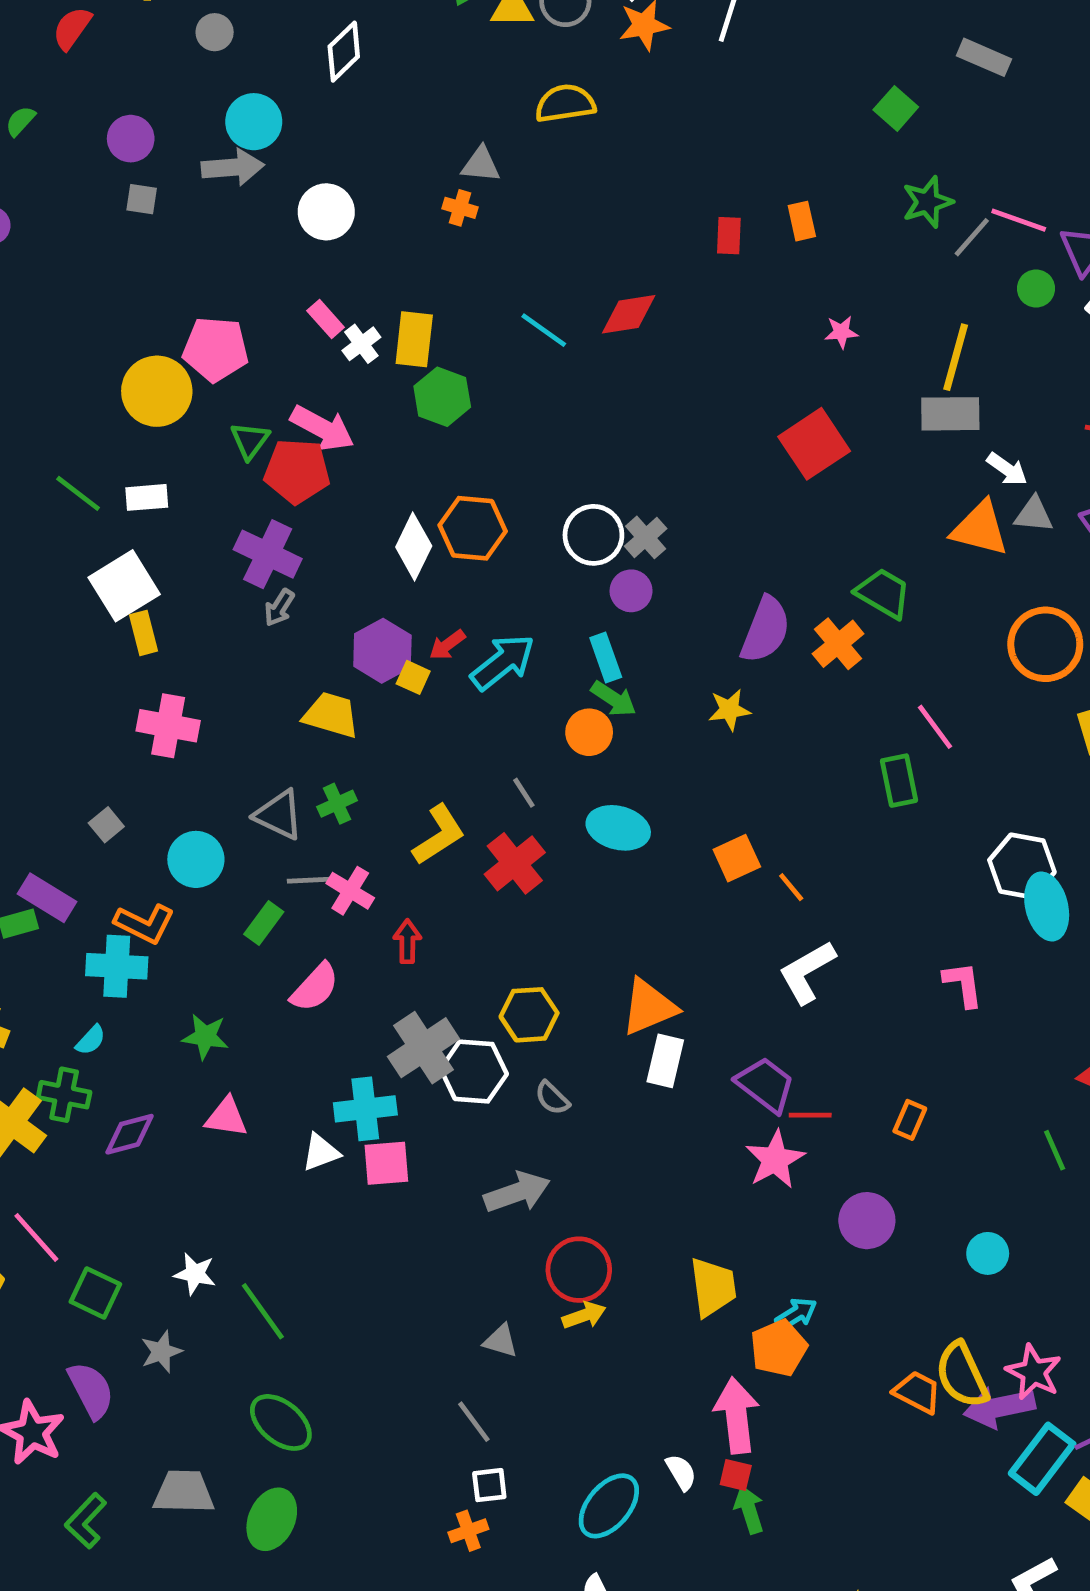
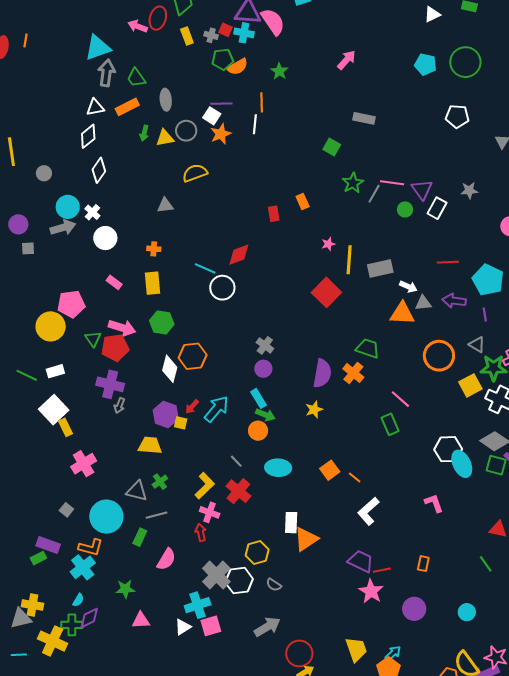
orange cross: (460, 208) -> (154, 249), moved
white cross: (361, 344) -> (92, 212), moved
yellow line: (956, 357) -> (349, 260), moved
green hexagon: (442, 397) -> (162, 322), moved
white circle: (593, 535) -> (222, 288), moved
pink cross: (168, 726) -> (84, 464), turned -30
cyan circle: (196, 859) -> (106, 517), size x1.4
pink cross: (350, 891) -> (210, 512), moved
cyan cross: (117, 966) -> (83, 567), turned -30
white rectangle: (665, 1061) -> (291, 523), moved
purple diamond: (129, 1134) -> (89, 618), moved

